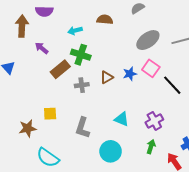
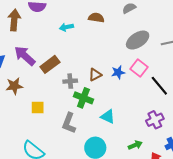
purple arrow: (42, 48) -> (25, 56), moved, size x1.6
green cross: (81, 55) -> (83, 98), moved
purple cross: (154, 121) -> (155, 120), moved
brown star: (28, 128) -> (14, 86), moved
green arrow: (151, 147) -> (135, 145), turned 48

